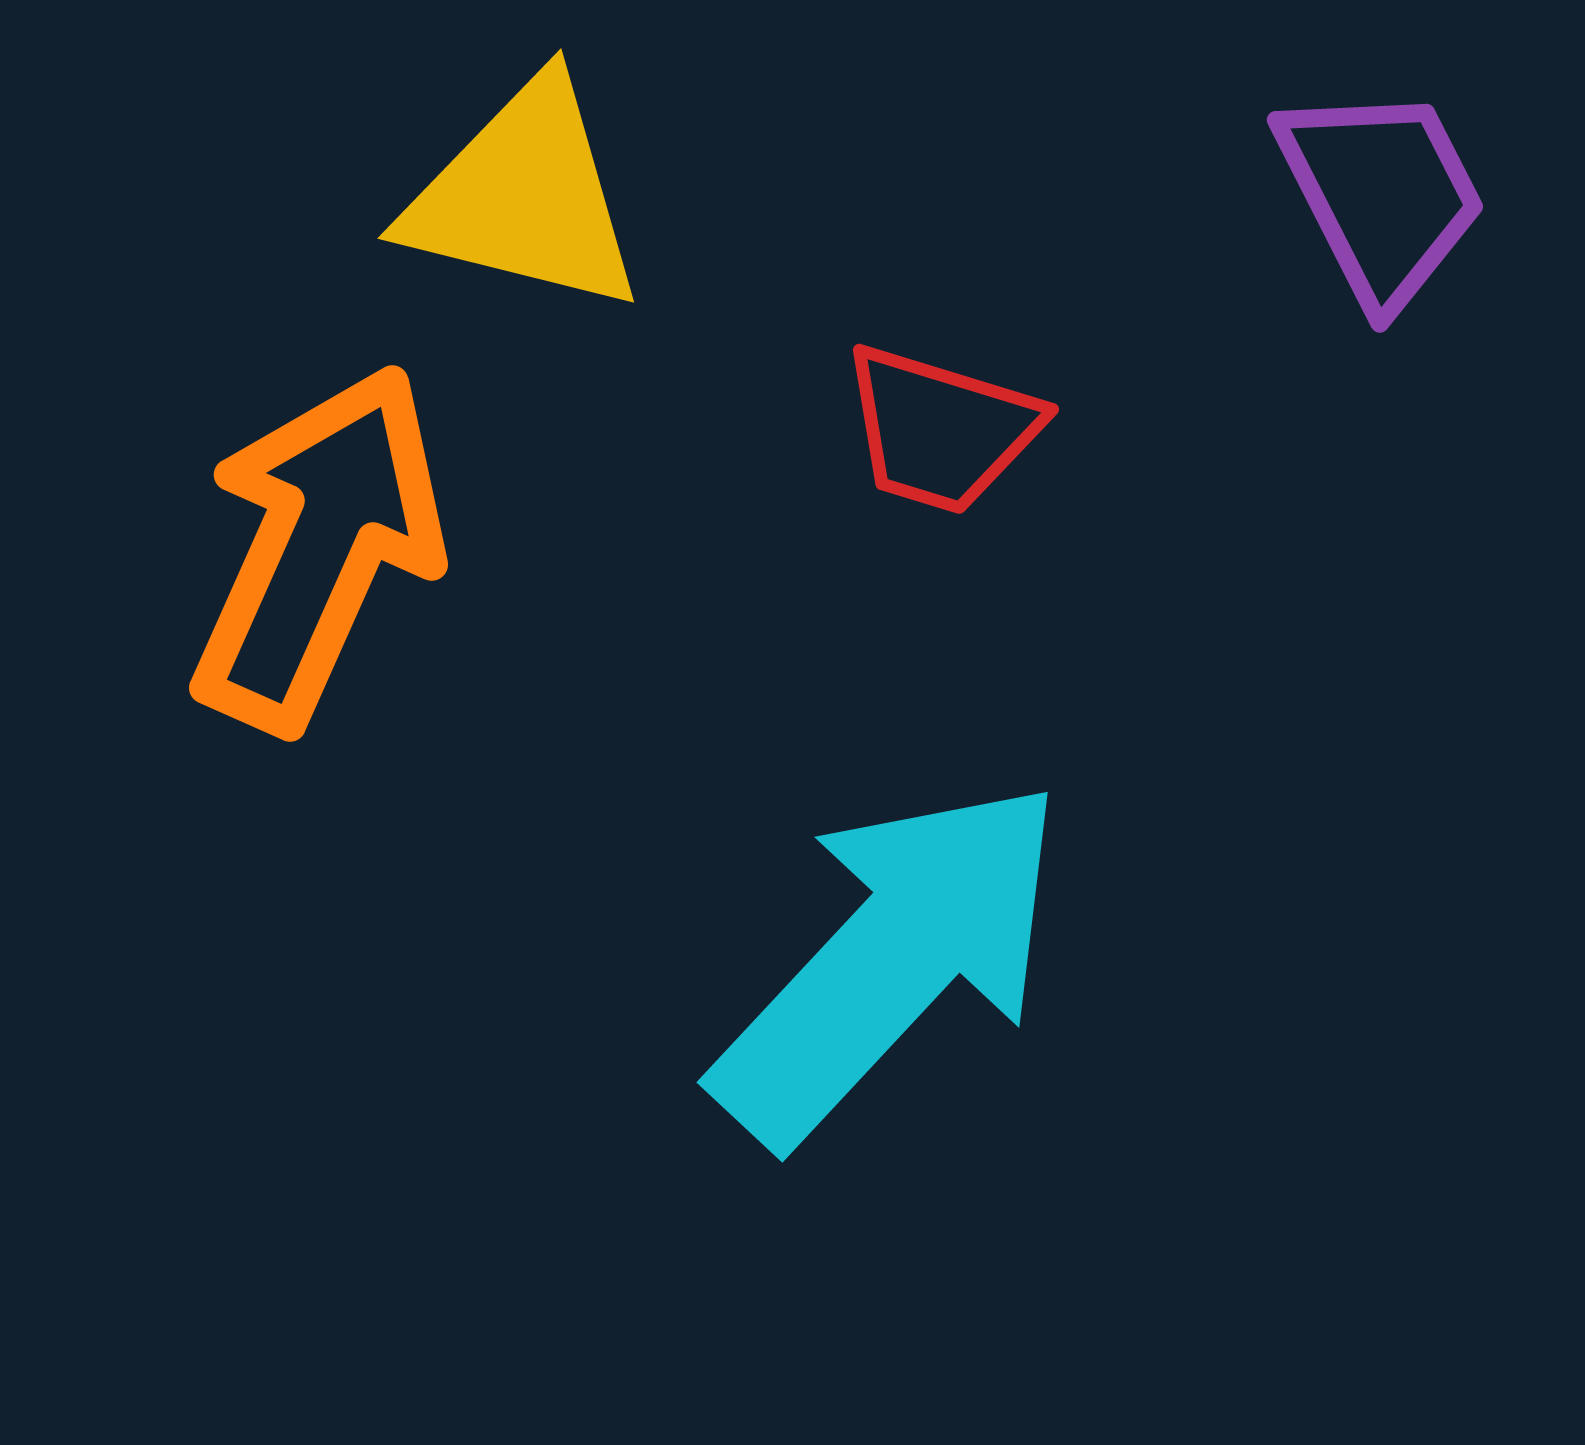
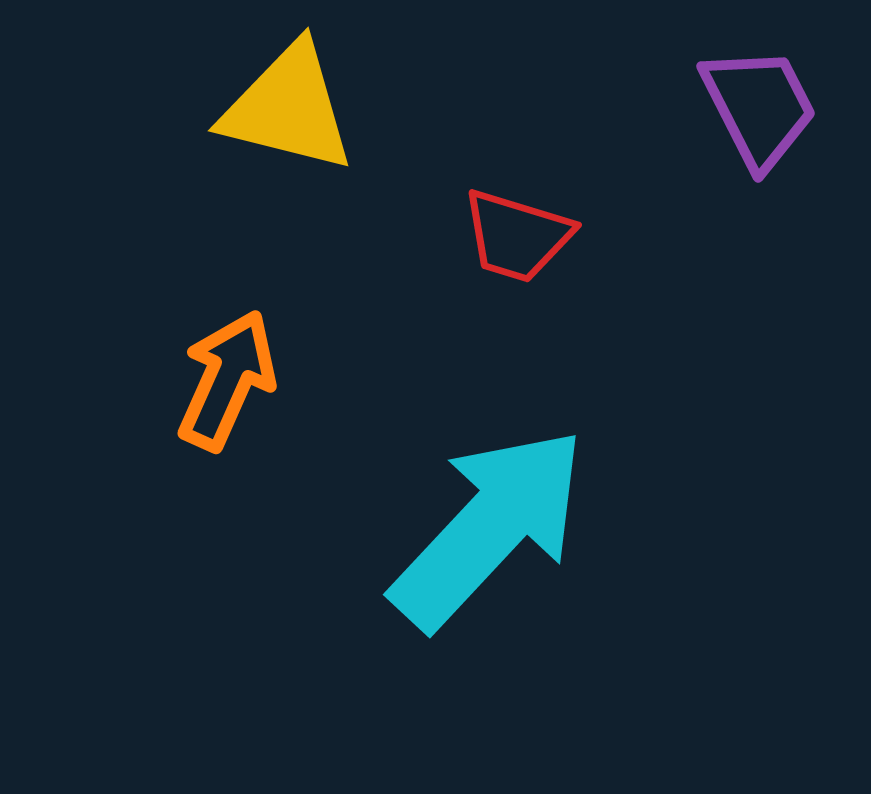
orange arrow: (318, 548) -> (227, 380), moved, size x0.7

